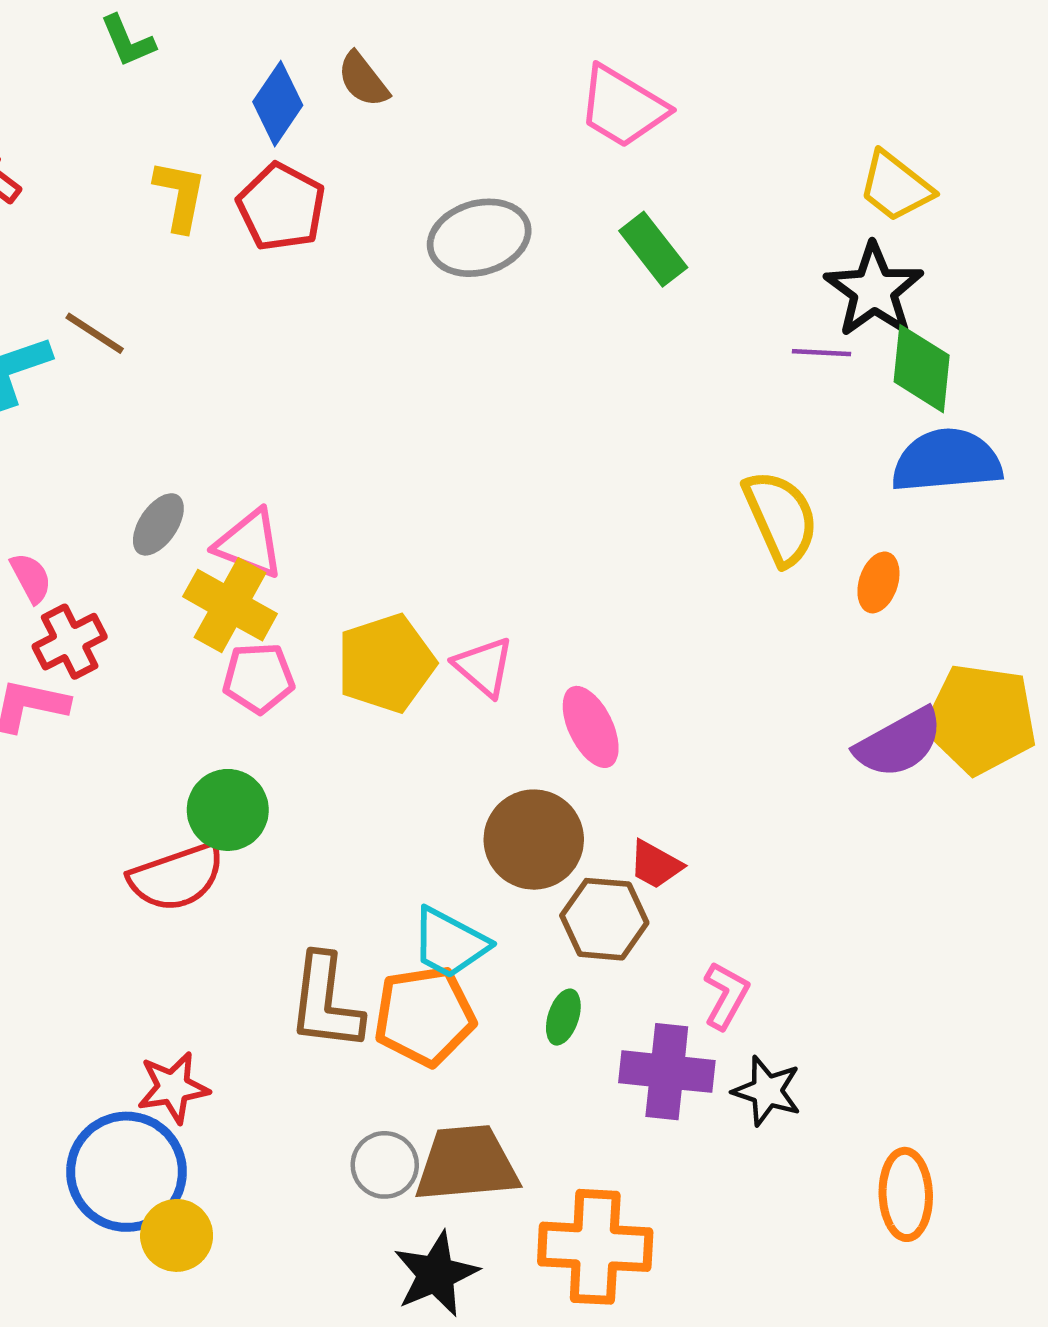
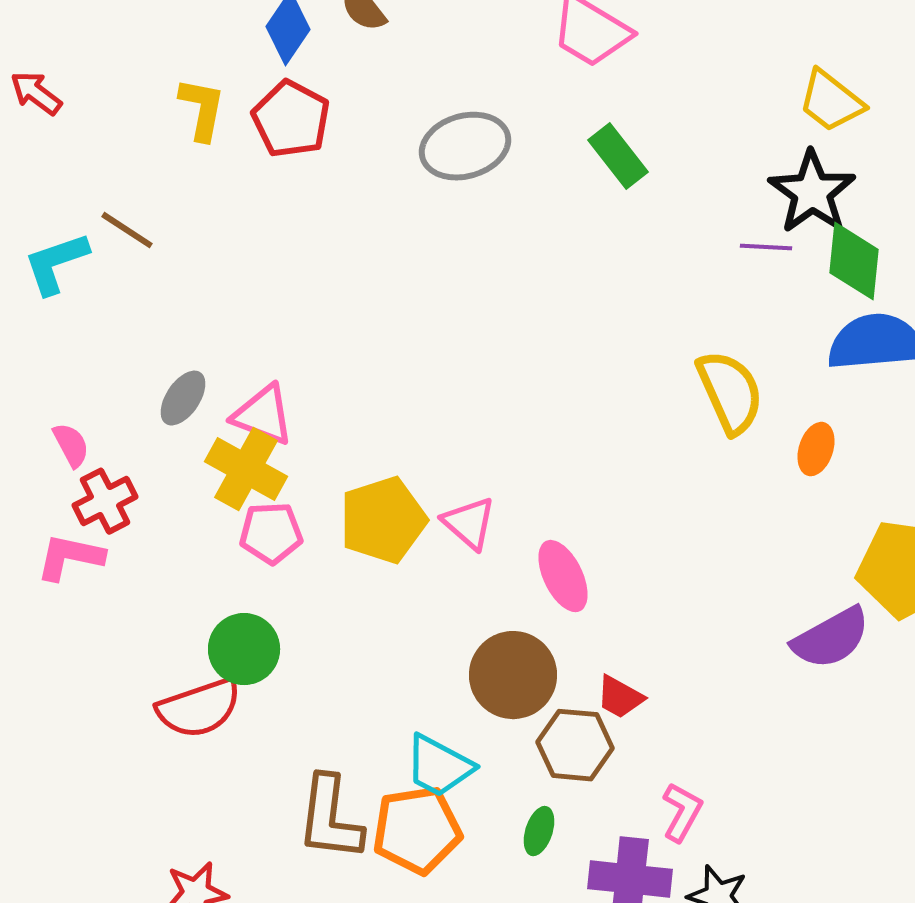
purple semicircle: (899, 743) -> (831, 638), moved

